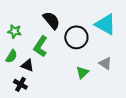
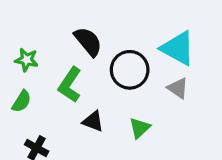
gray triangle: (105, 63) -> (178, 88), moved
black triangle: (27, 65) -> (93, 121), moved

